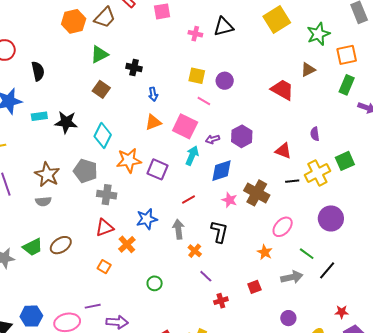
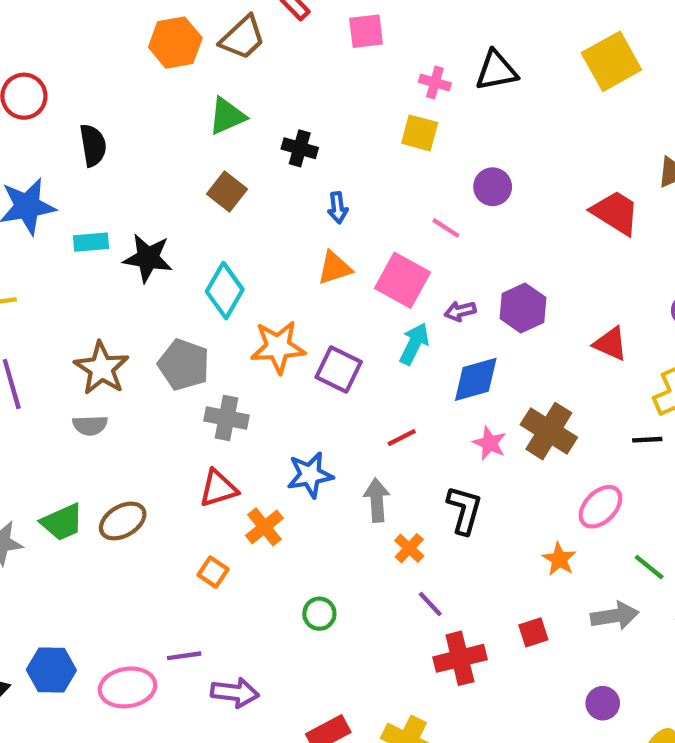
yellow square: (197, 76) -> (420, 133), moved
black line: (292, 181) -> (647, 440), moved
red cross: (221, 301) -> (460, 658), size x1.6

